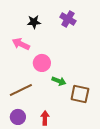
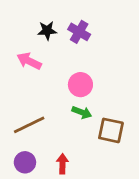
purple cross: (68, 19) -> (79, 32), moved
pink circle: (42, 63) -> (80, 85), moved

